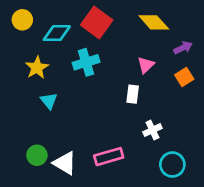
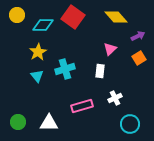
cyan cross: (86, 62) -> (65, 69), moved
yellow star: (37, 68) -> (38, 52), moved
green circle: (37, 155) -> (18, 122), moved
pink rectangle: (109, 157) -> (82, 106), moved
white triangle: (65, 163) -> (49, 123), turned -30

